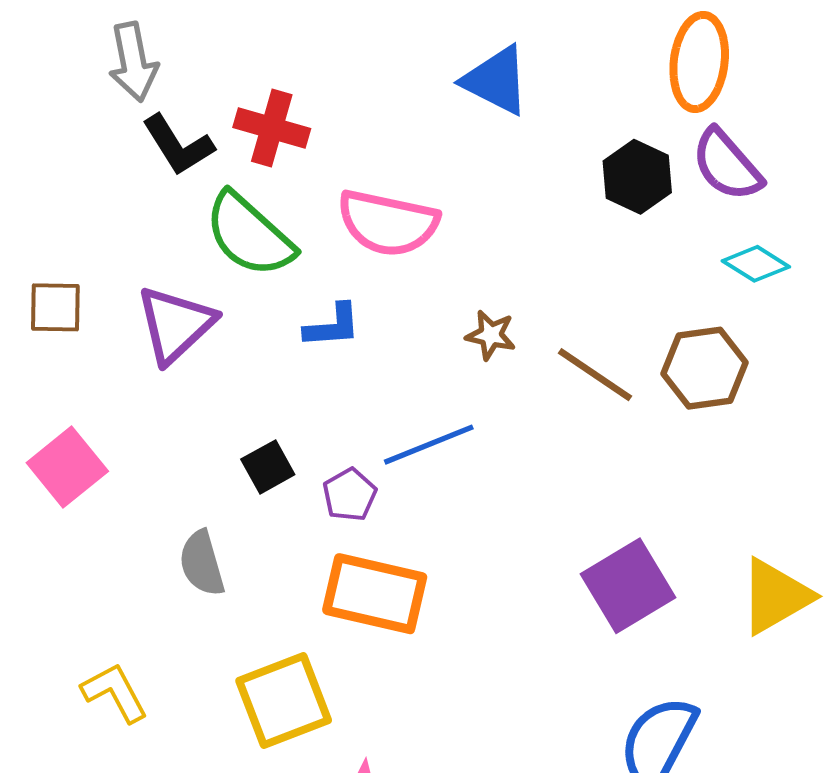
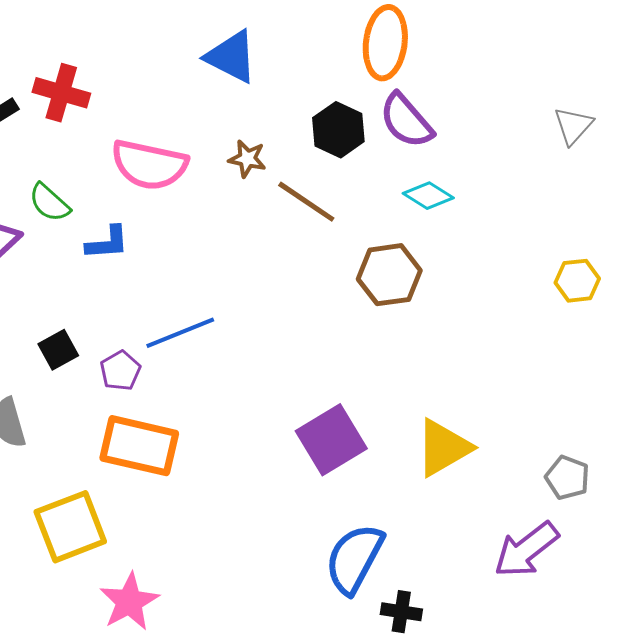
green semicircle: (249, 235) -> (49, 203), moved, size x0.6
brown star: (491, 335) -> (247, 159), moved
brown line: (595, 375) -> (306, 202), moved

